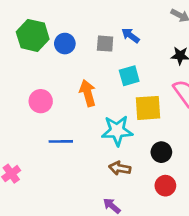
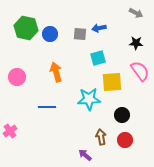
blue arrow: (131, 35) -> (99, 28), turned -48
orange arrow: (88, 93) -> (56, 72), moved
pink circle: (41, 101) -> (17, 77), moved
brown arrow: (120, 168) -> (101, 137), moved, turned 70

